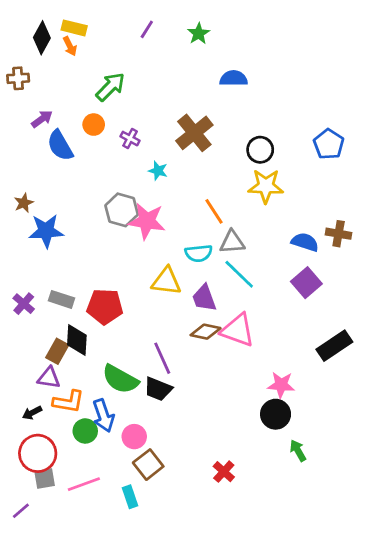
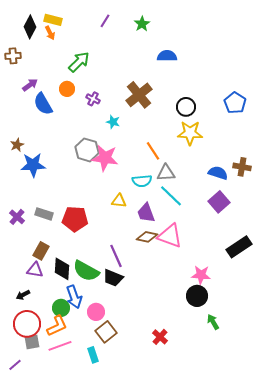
yellow triangle: (166, 281) -> (119, 201), size x0.7
black diamond: (77, 340) -> (62, 269), moved
orange L-shape: (68, 402) -> (57, 326), moved, turned -35

